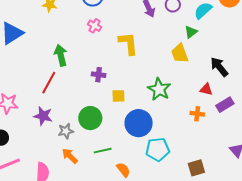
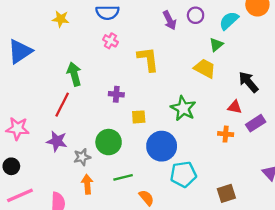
yellow trapezoid: (180, 53) -> (205, 68), turned 140
orange arrow: (70, 156) -> (87, 184), turned 42

